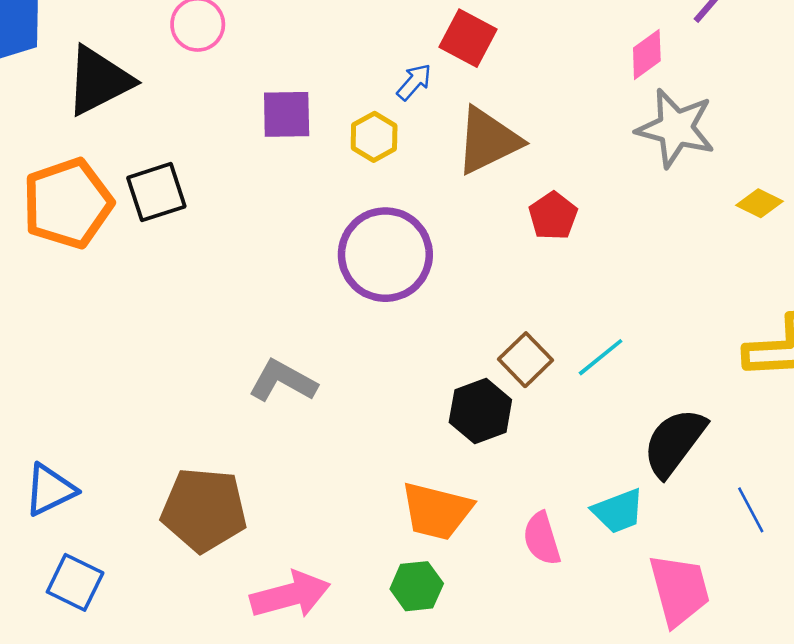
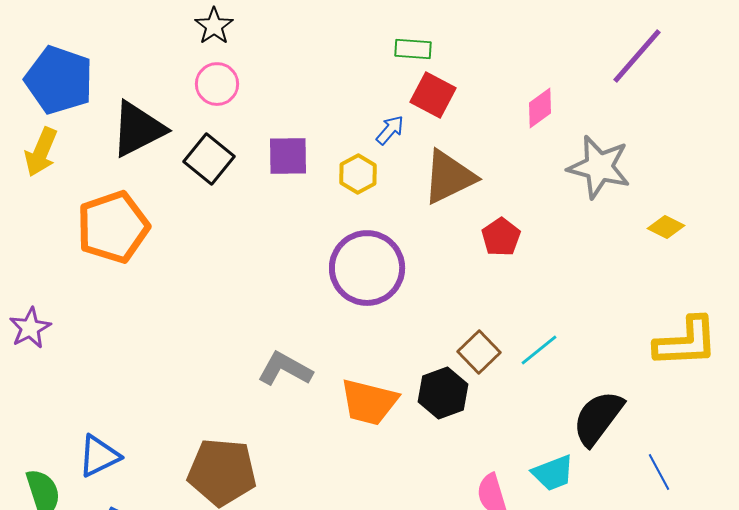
pink diamond: (647, 54) -> (540, 108), moved
black square: (156, 192) -> (209, 159), moved, turned -33
orange trapezoid: (437, 511) -> (369, 402), moved

